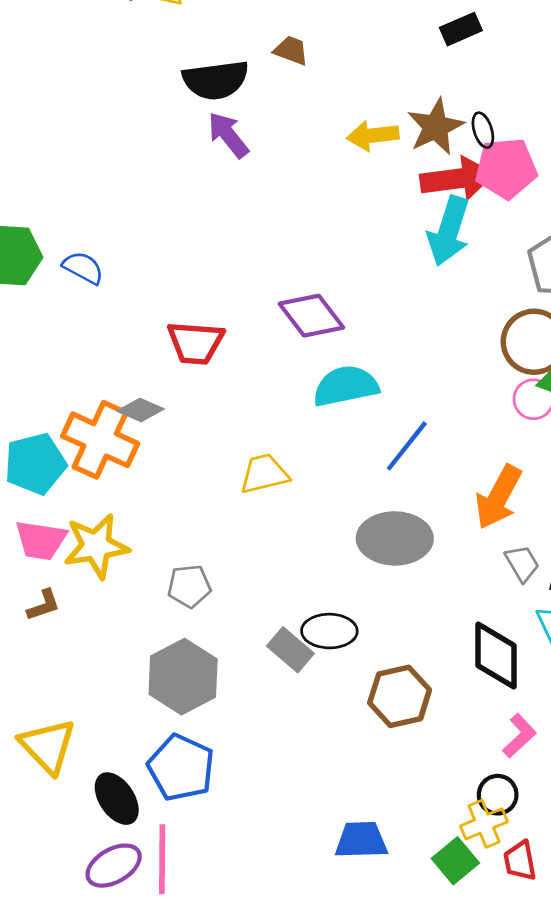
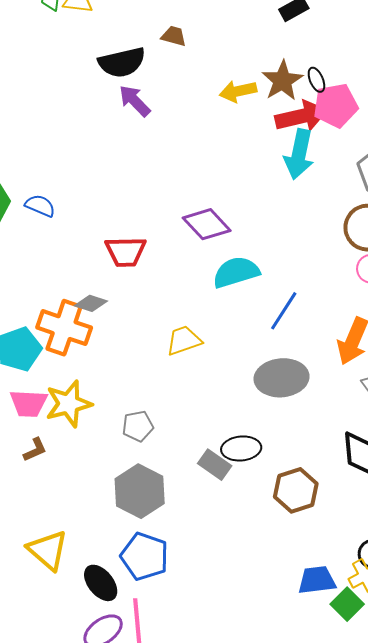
blue trapezoid: (361, 840) -> (317, 580), moved

